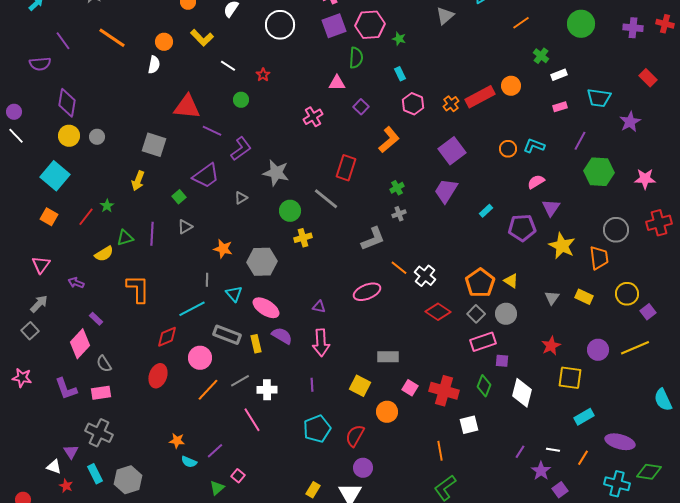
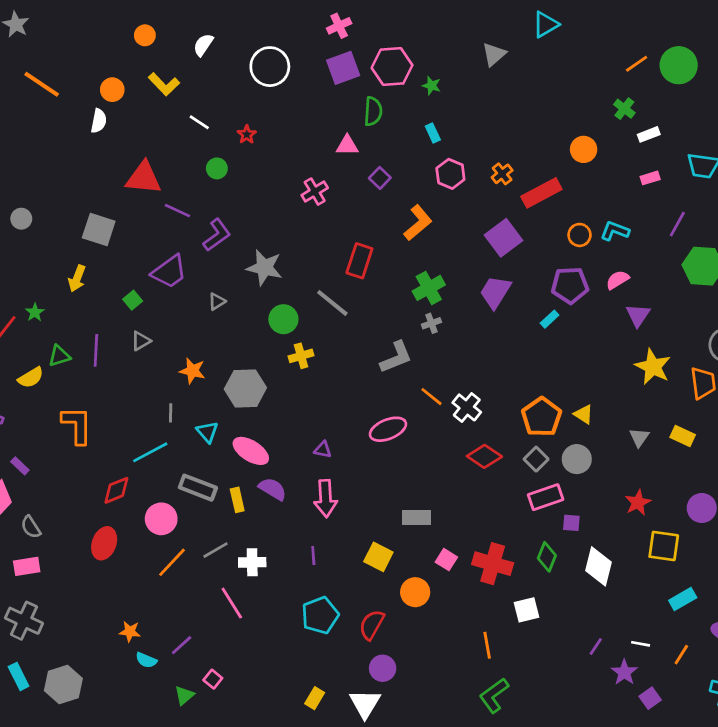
orange line: (521, 23) -> (637, 64), moved
red rectangle: (480, 97) -> (541, 193), moved
green cross: (397, 188) -> (429, 288), size x1.6
purple pentagon: (522, 228) -> (570, 285), moved

